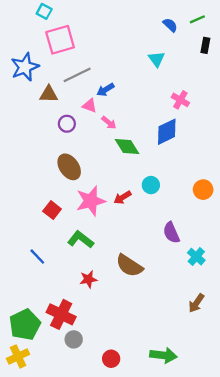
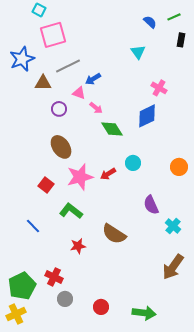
brown arrow: (196, 303) -> (173, 267), size x1.5
red cross: (61, 314) -> (54, 277), size x0.7
red circle: (111, 359) -> (101, 307), moved

